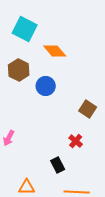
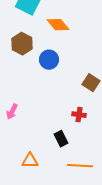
red cross: (76, 141) -> (79, 115), turned -32

